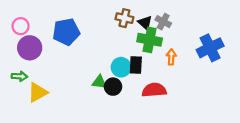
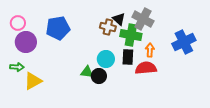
brown cross: (124, 18) -> (108, 27), moved
gray cross: (163, 22) -> (143, 19), size x1.5
black triangle: (145, 23) -> (119, 19), moved
black rectangle: (136, 65) -> (128, 57), moved
red semicircle: (154, 90) -> (146, 68), moved

